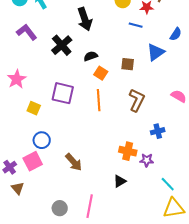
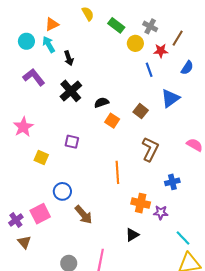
black arrow: (85, 19) -> (69, 58), moved, size x0.6
blue line: (136, 25) -> (149, 70), turned 56
blue semicircle: (176, 34) -> (187, 68), moved
brown square: (128, 64) -> (141, 111), turned 32
purple square: (63, 93) -> (72, 142), size x0.6
orange line: (99, 100) -> (117, 172), moved
blue circle: (42, 140) -> (62, 191), moved

